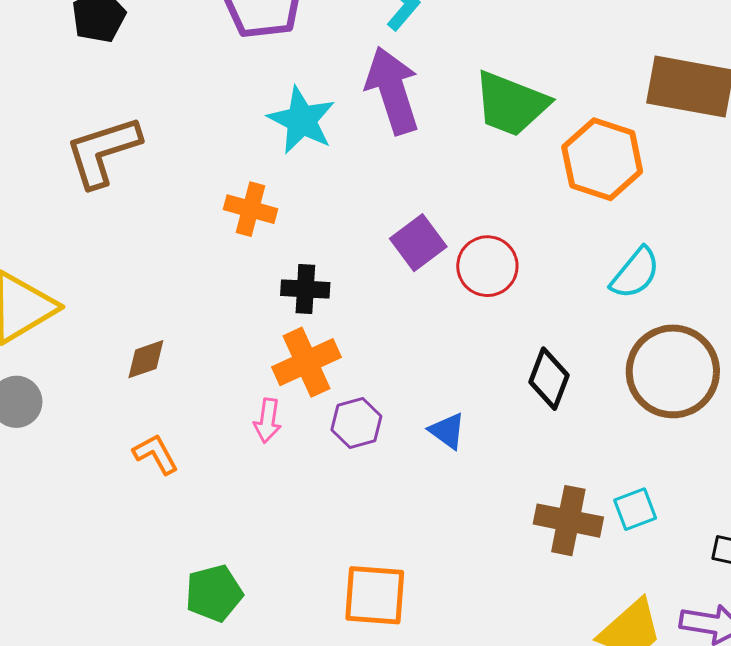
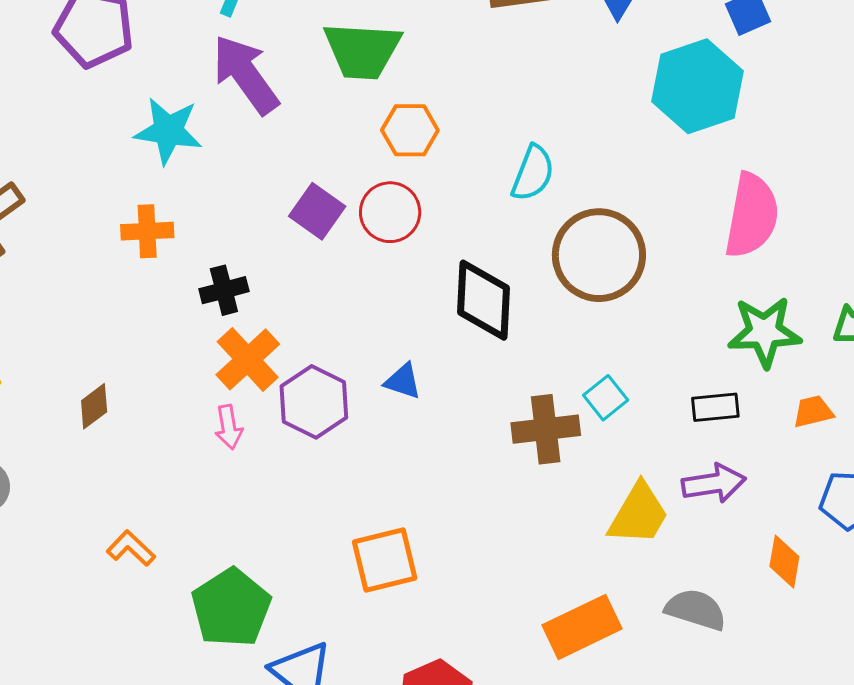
orange hexagon: (602, 159) -> (410, 130), moved, size x0.7
black diamond: (549, 379) -> (483, 300), size x1.4
purple hexagon: (356, 423) -> (314, 402), size x1.4
orange L-shape: (156, 454) -> (131, 548), moved
green pentagon: (214, 593) -> (231, 608), size x1.4

